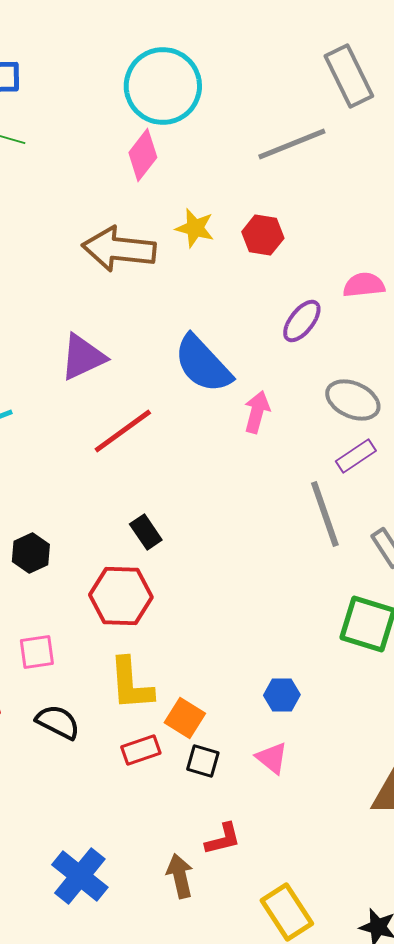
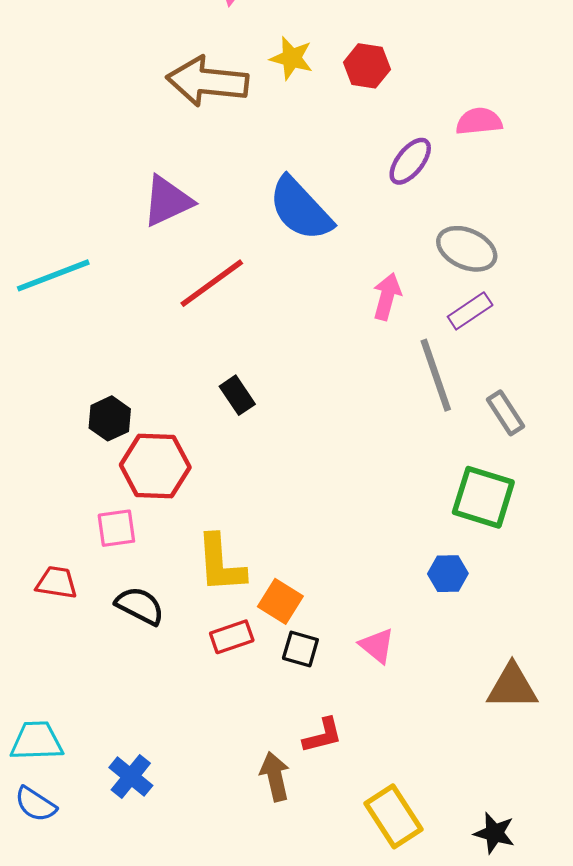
pink arrow: (257, 412) -> (387, 296), moved
red hexagon: (121, 596) -> (155, 466), moved
blue hexagon: (282, 695) -> (448, 574), moved
blue cross: (80, 876) -> (131, 776), moved, size x0.7

